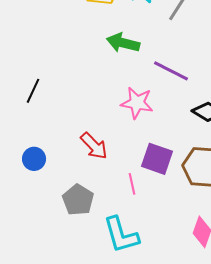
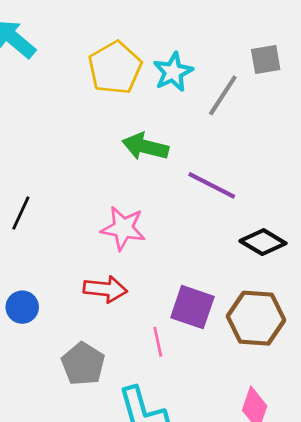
pink star: (137, 103) -> (123, 228), moved
red arrow: (94, 146) -> (105, 289), turned -40

